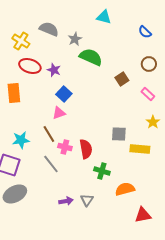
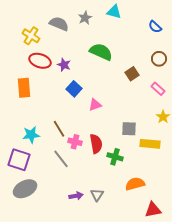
gray star: (75, 39) -> (85, 18), moved
pink triangle: (59, 113) -> (95, 105), moved
green cross: (102, 171) -> (115, 157), moved

